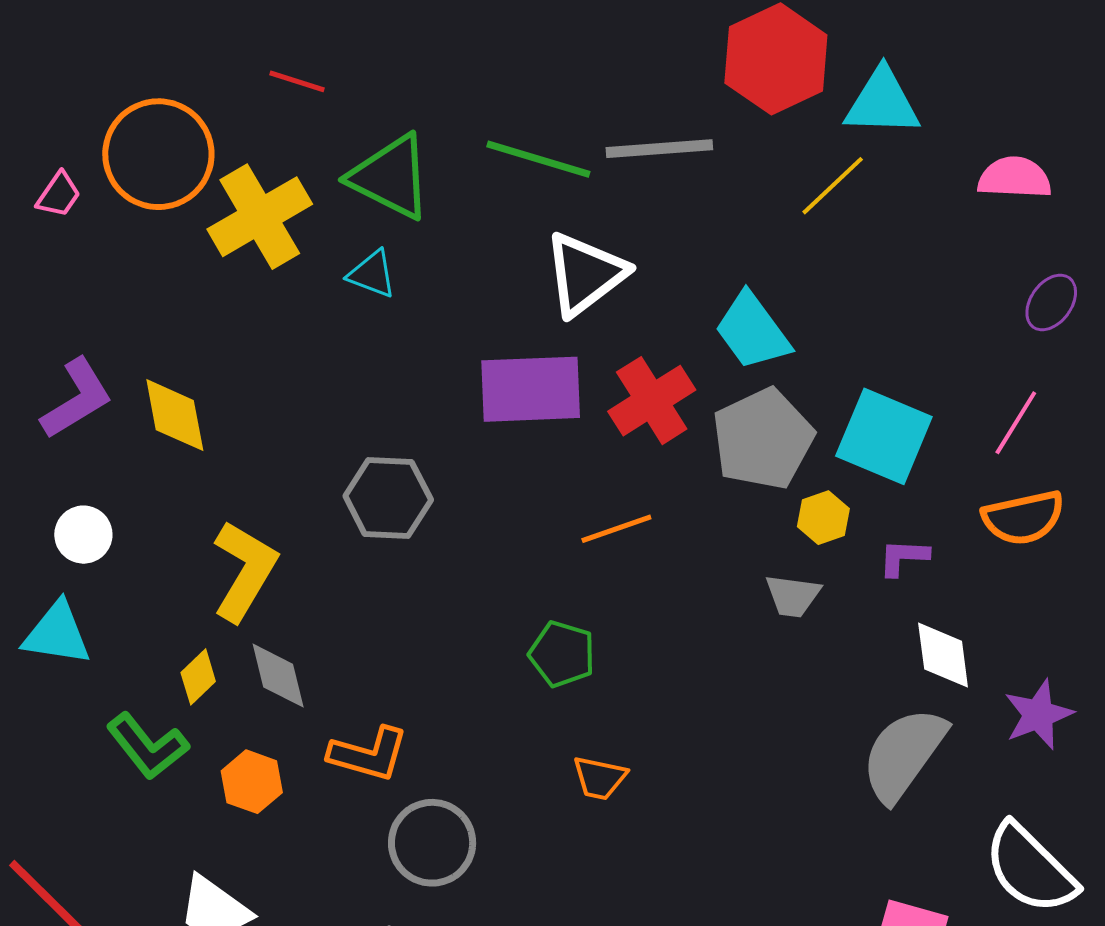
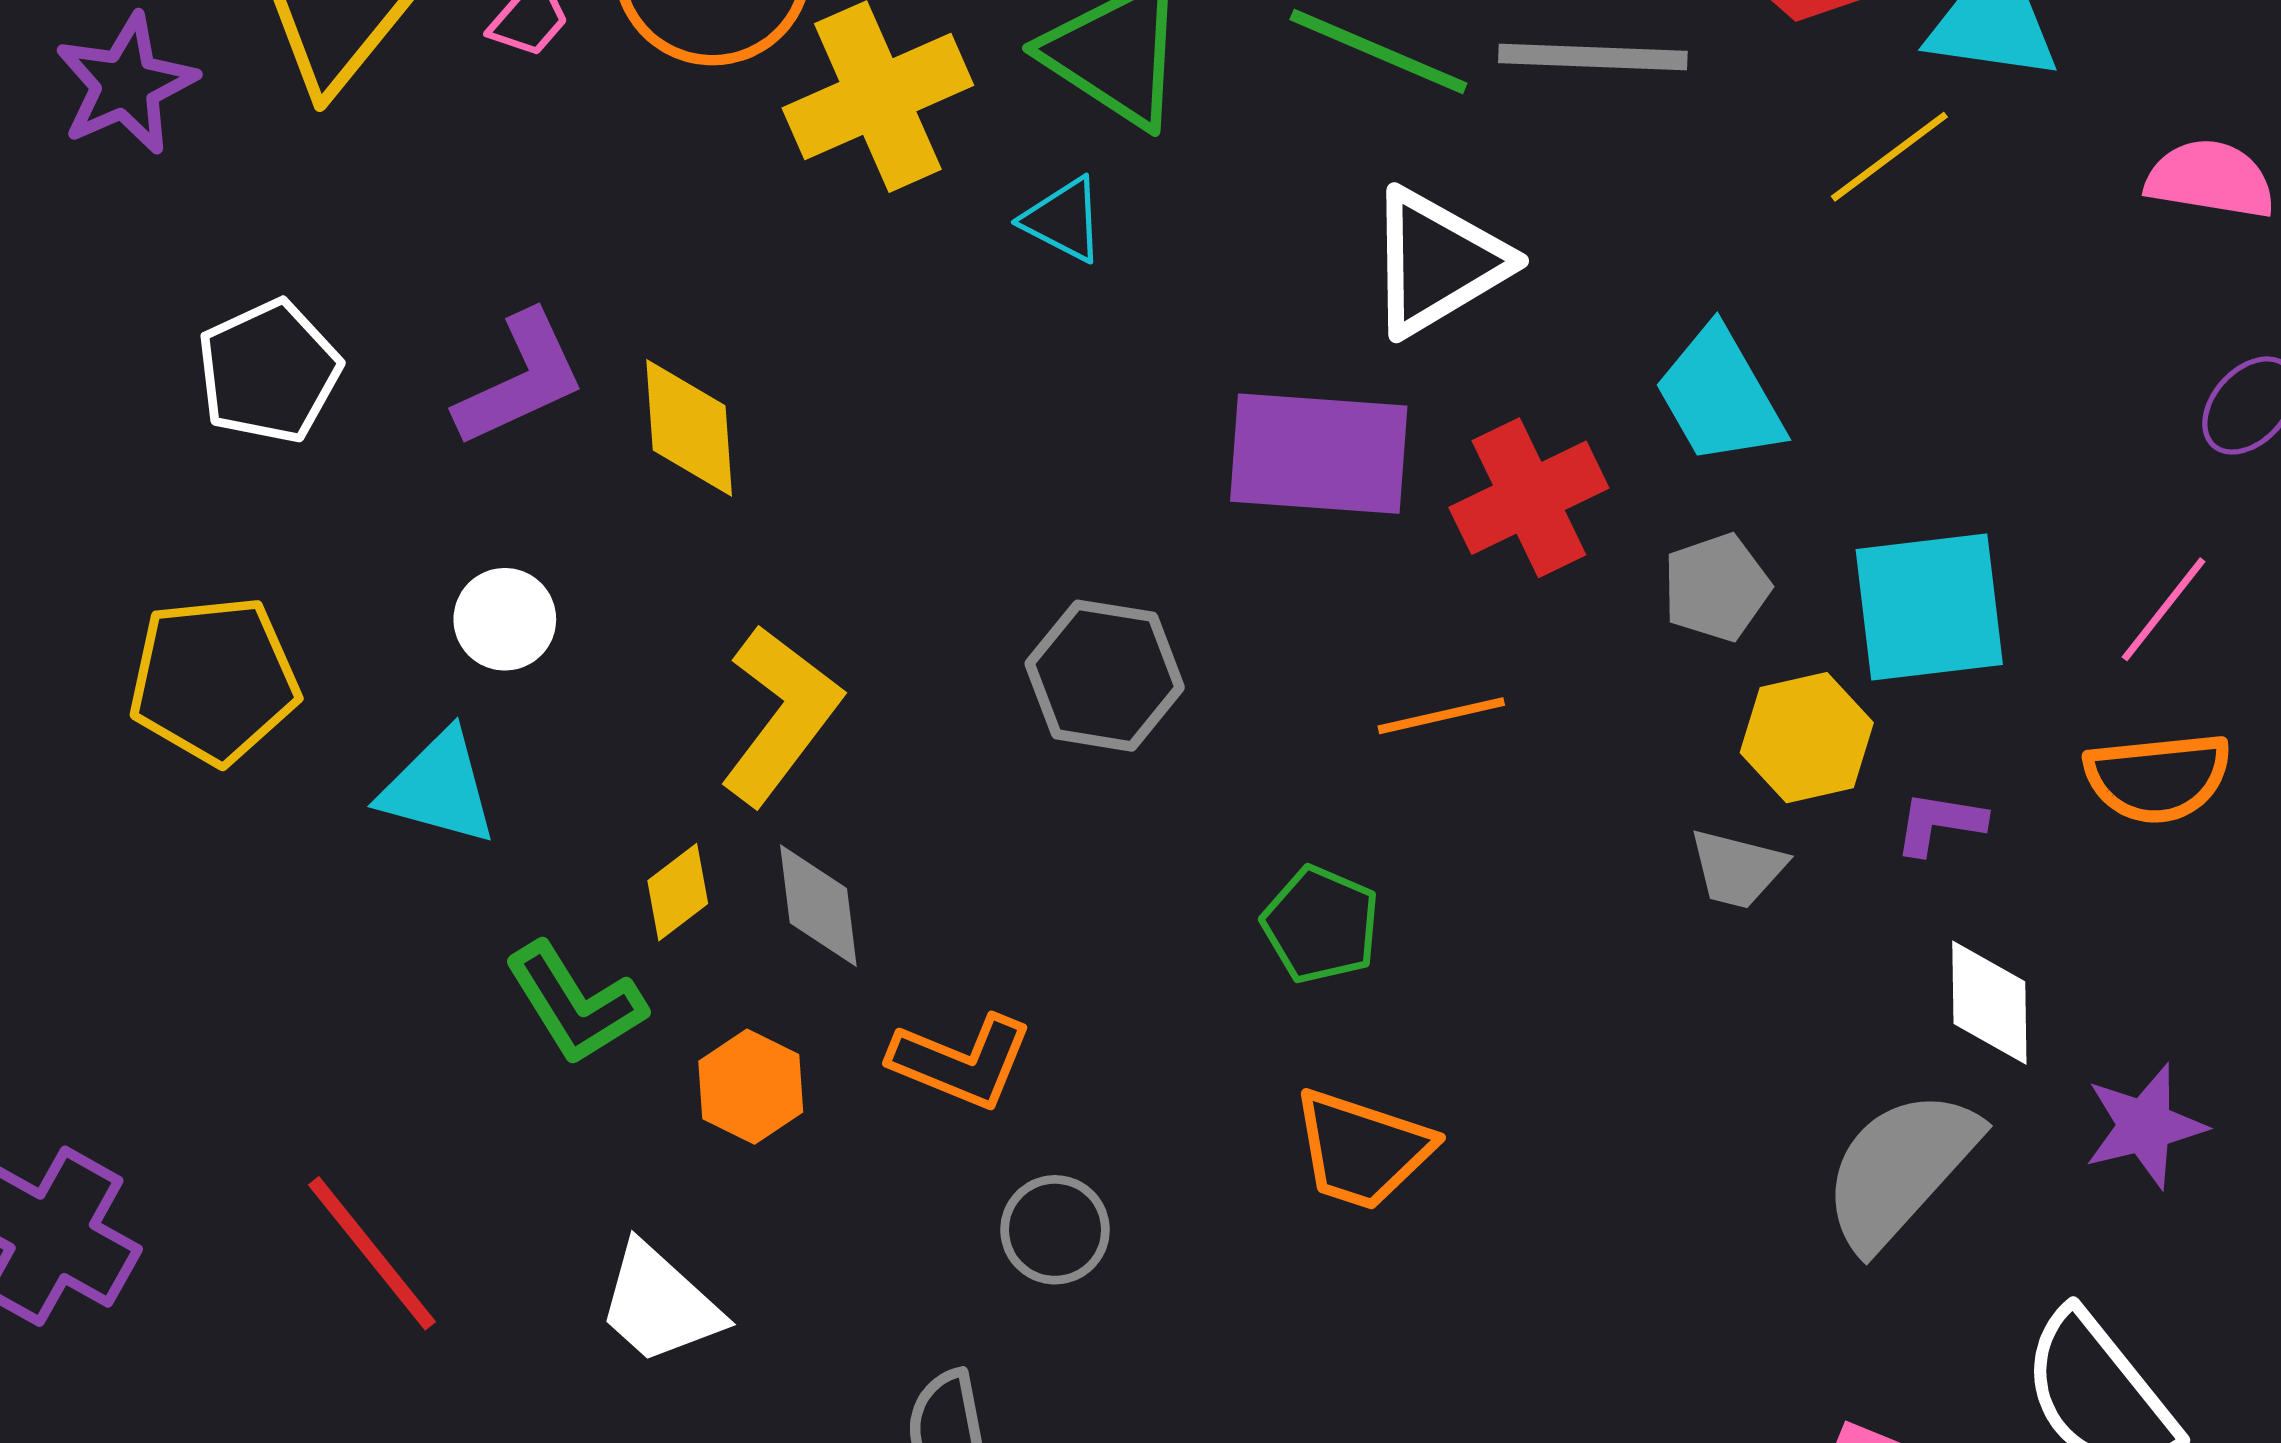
cyan square: (884, 436) -> (1929, 607), turned -36
gray pentagon: (763, 439) -> (1716, 587), size x0.6
gray hexagon: (388, 498) -> (1105, 676), moved
yellow hexagon: (823, 518) -> (1807, 738), size x1.4
orange trapezoid: (600, 778) -> (1362, 1149), size x1.5
gray circle: (432, 843) -> (1055, 1230), size x0.7

